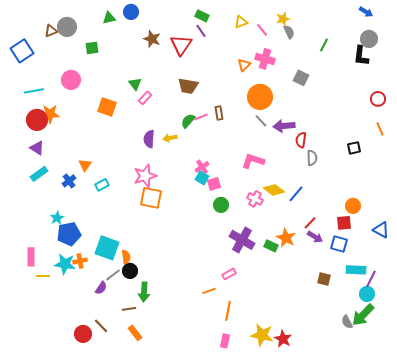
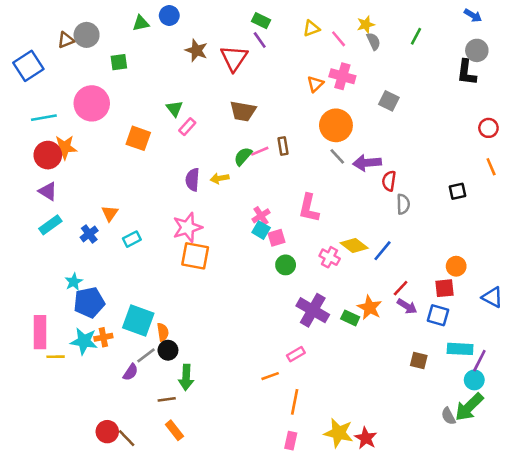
green line: (324, 45) -> (416, 36), moved
pink circle: (71, 80) -> (92, 103), size x1.4
pink L-shape: (253, 161) -> (309, 208), moved, turned -95
pink rectangle: (31, 257) -> (40, 332), size x1.4
brown line: (101, 326) -> (127, 438), moved

